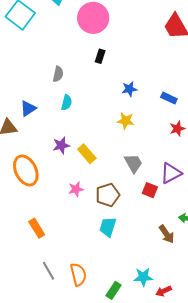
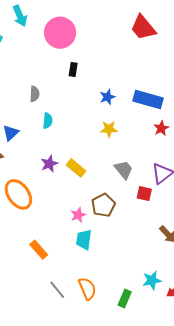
blue rectangle: (169, 98) -> (148, 99), size x1.8
pink star: (76, 189) -> (78, 215), moved
cyan trapezoid: (108, 227) -> (84, 240), moved

